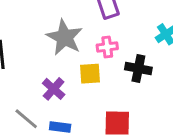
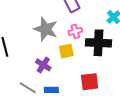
black cross: (138, 68) -> (98, 43), size x1.4

